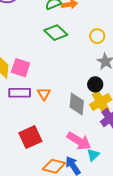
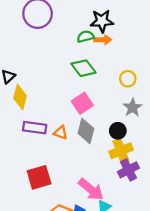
pink square: (21, 68) -> (82, 103), moved, turned 30
orange triangle: (44, 94) -> (61, 133), turned -48
gray diamond: (77, 104) -> (86, 131), moved

